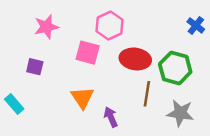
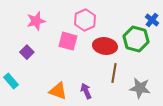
purple square: (35, 67) -> (27, 52), turned 32
green hexagon: (175, 68) -> (136, 39), moved
orange triangle: (82, 98) -> (58, 91), moved, turned -36

